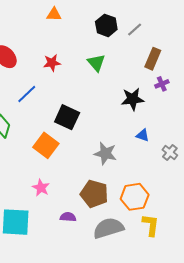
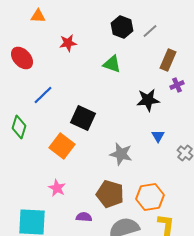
orange triangle: (54, 14) -> (38, 16), moved
red star: (52, 63) -> (68, 43), moved
green triangle: (96, 63) -> (112, 64), turned -30
blue triangle: (143, 135) -> (158, 136), turned 40

